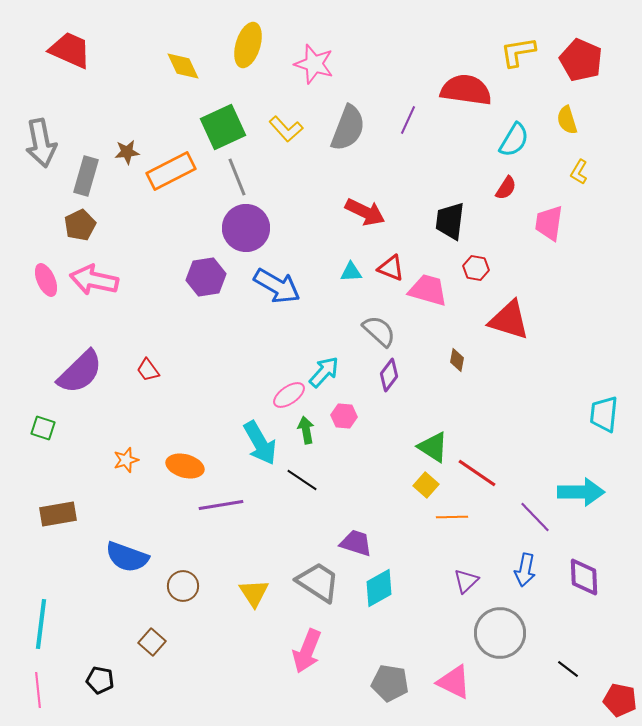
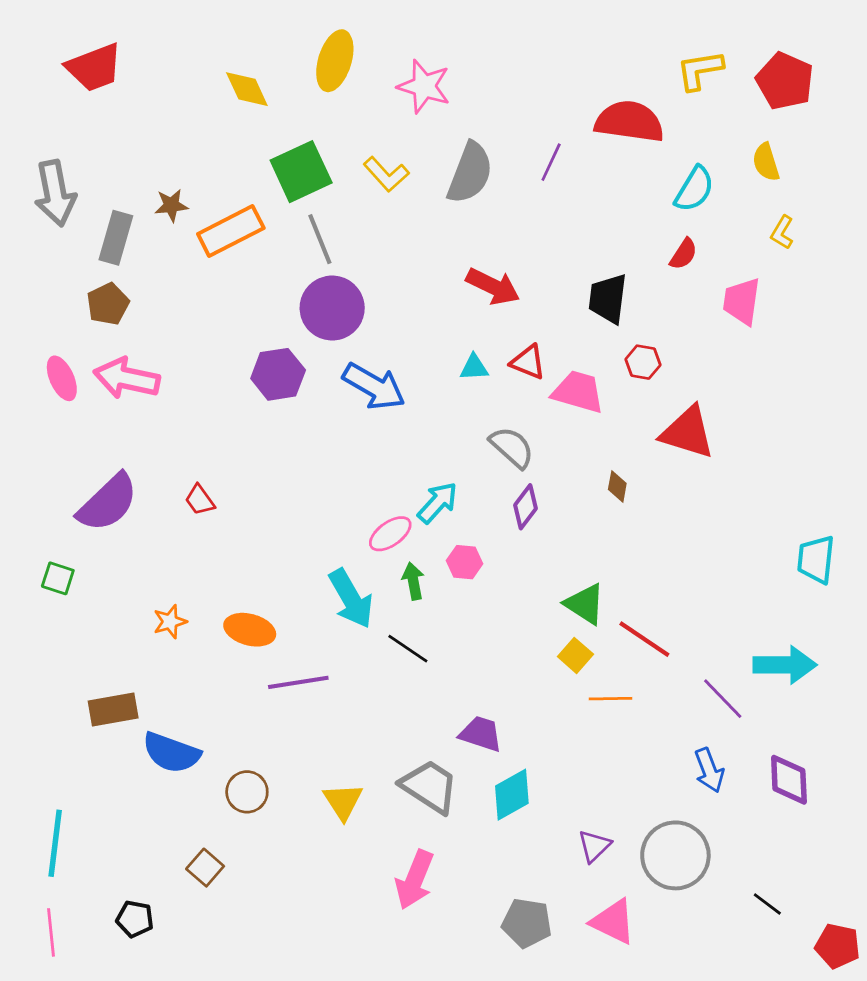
red trapezoid: (70, 50) -> (94, 67), turned 135
brown rectangle: (58, 514) -> (113, 709), moved
blue arrow: (525, 570) -> (709, 770), turned -32
purple triangle: (466, 581) -> (594, 846), moved

